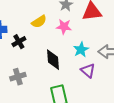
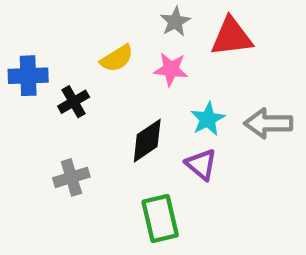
black diamond: (53, 60) -> (147, 141), turned 60
purple triangle: (88, 71) -> (201, 164), moved

